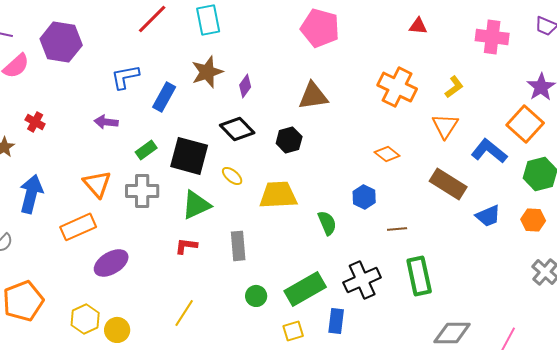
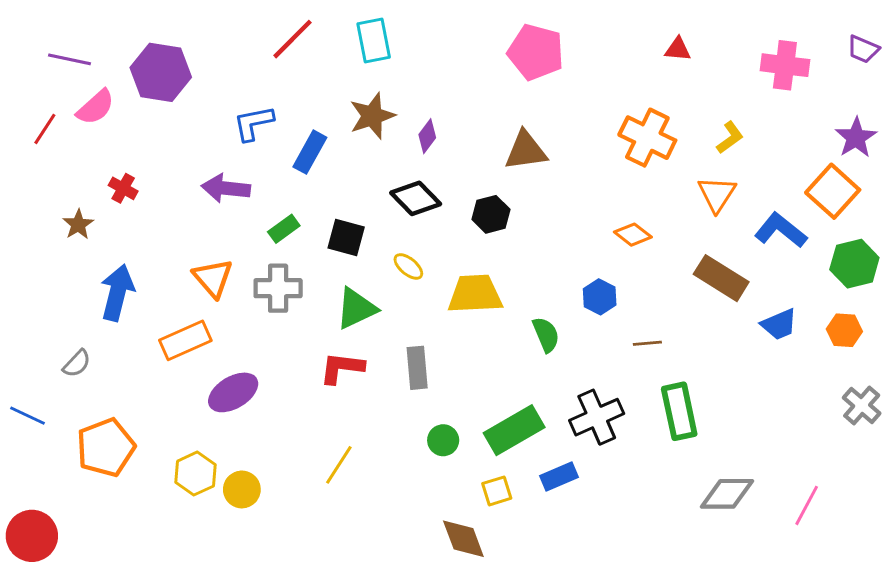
purple arrow: (106, 122) -> (226, 188), size x1.4
black square: (189, 156) -> (346, 238), size x0.7
red L-shape: (186, 246) -> (342, 368), size x1.4
blue rectangle: (336, 321) -> (559, 476), turned 60

